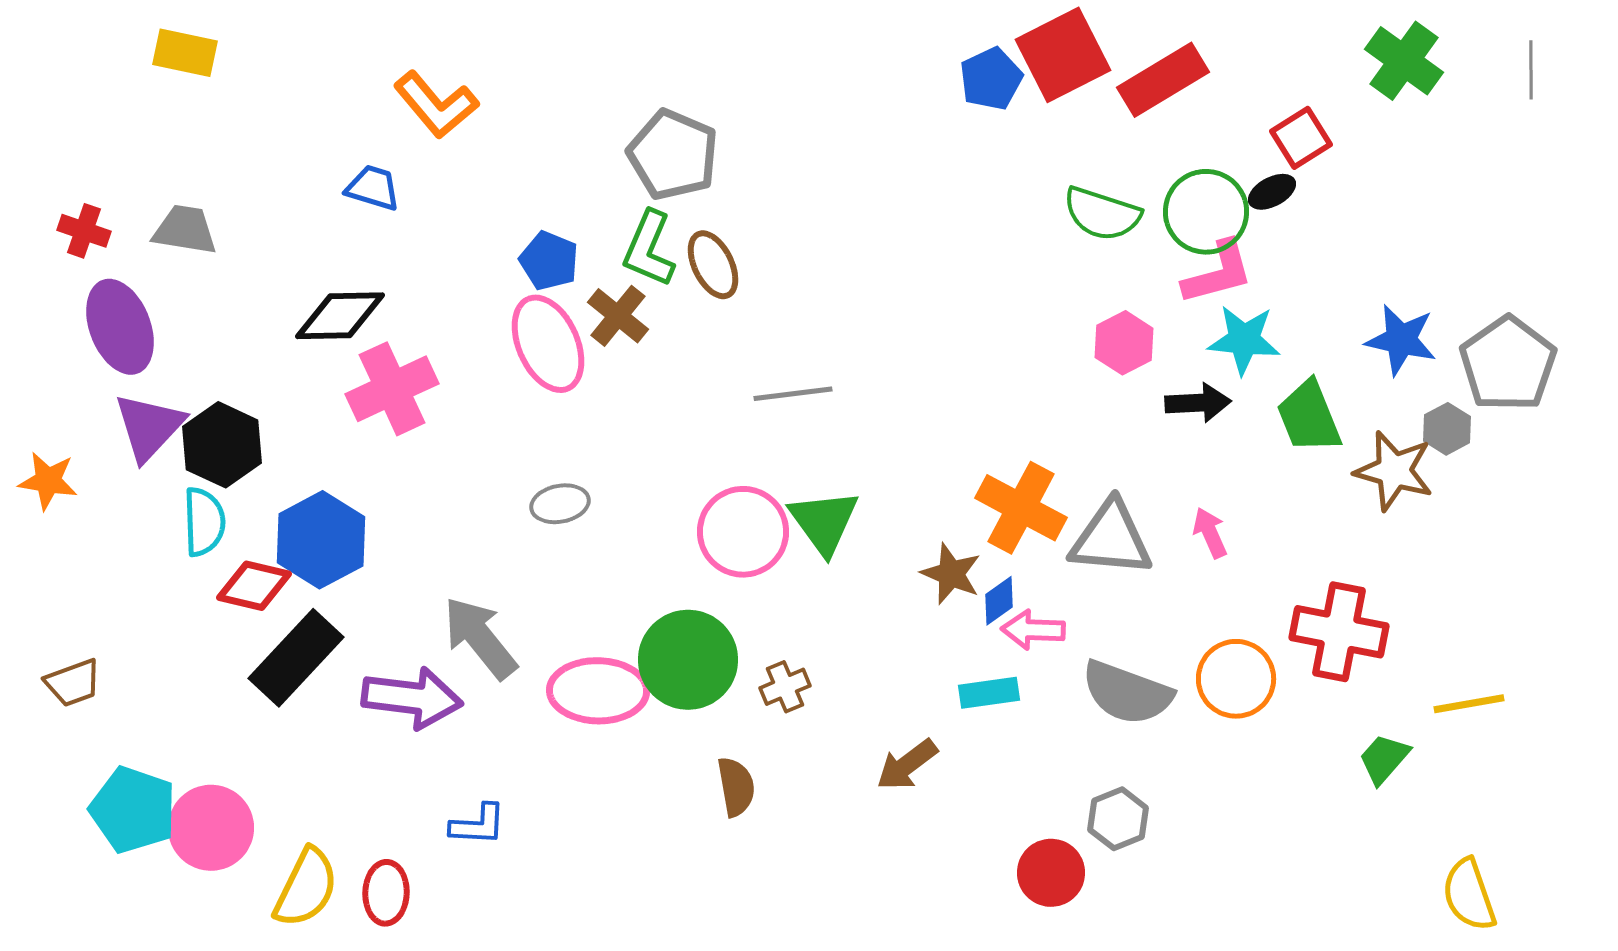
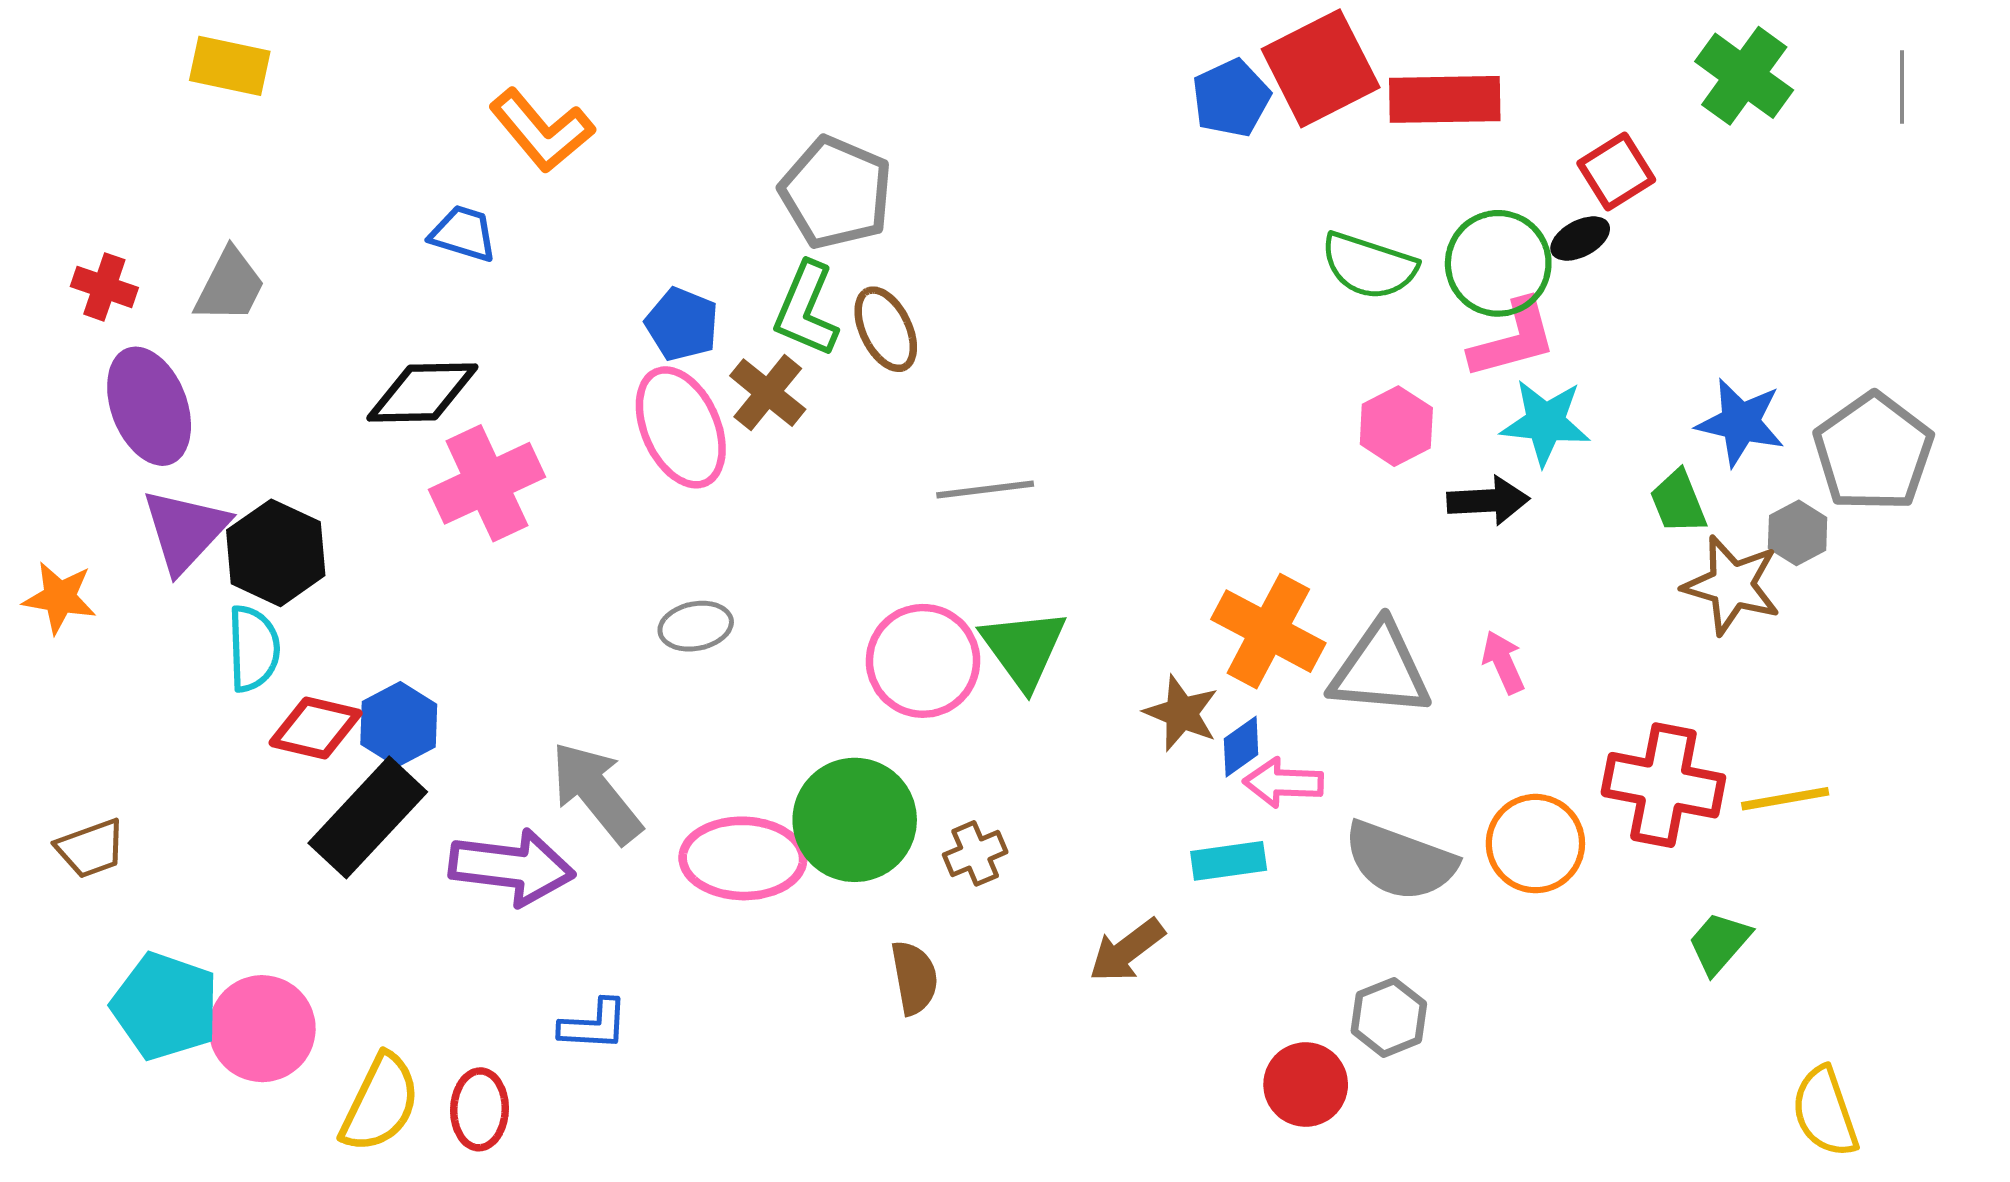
red rectangle: (1163, 80) -> (1445, 99), turned 30
gray trapezoid: (185, 230) -> (230, 286), turned 108
green trapezoid: (1309, 417) -> (1678, 502), moved, size x0.7
blue hexagon: (321, 540) -> (399, 724), moved, size x0.7
yellow line: (1469, 704) -> (1785, 799), moved

